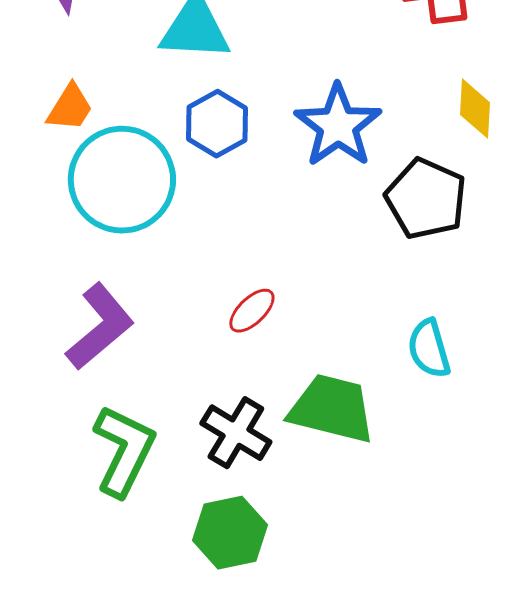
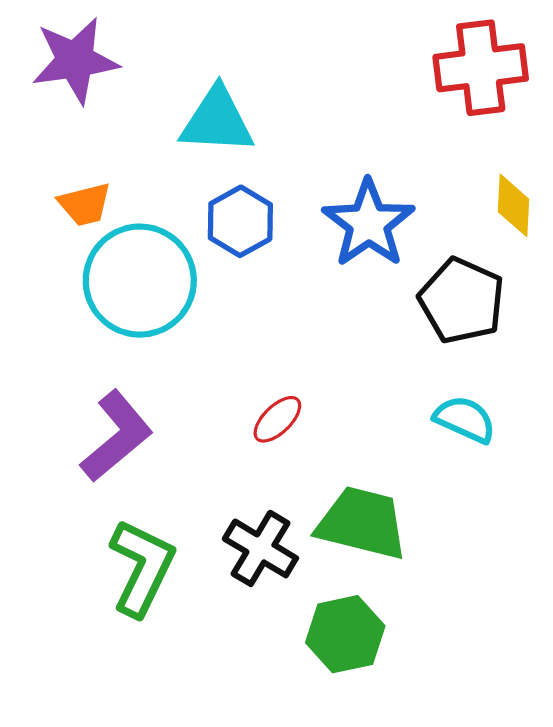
orange trapezoid: (70, 108) -> (85, 204), turned 44
cyan semicircle: (429, 349) -> (465, 419), moved, turned 130
green hexagon: (230, 533) -> (345, 634), moved

